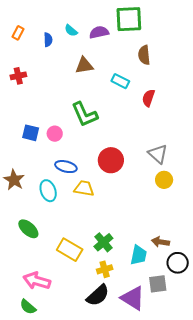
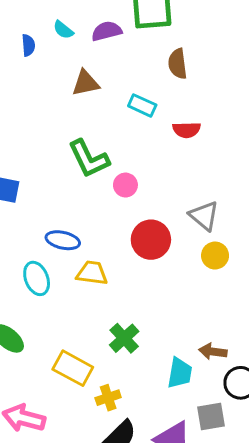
red semicircle: (148, 98) -> (187, 130), turned -108
pink circle: (55, 134) -> (125, 185), moved
red circle: (111, 160) -> (151, 240), moved
green cross: (103, 242) -> (124, 338), moved
yellow cross: (105, 269) -> (108, 398), moved

